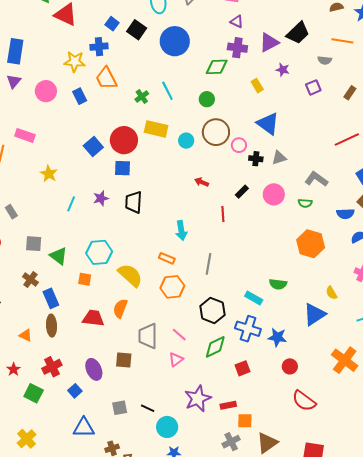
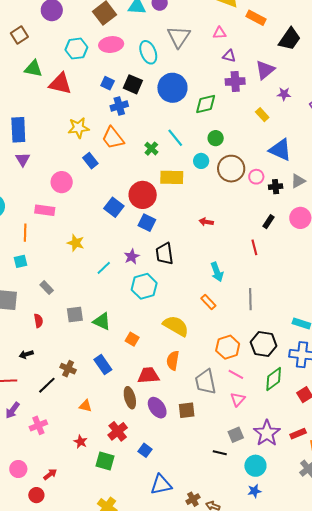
black trapezoid: (298, 33) -> (290, 39), moved
blue cross: (99, 47) -> (119, 106), moved
green diamond: (217, 67) -> (206, 104), moved
pink circle: (46, 91) -> (62, 182), moved
cyan circle: (186, 141) -> (201, 161), moved
blue square: (122, 168) -> (147, 223), turned 36
red arrow: (202, 182) -> (206, 222), moved
cyan line: (71, 204) -> (104, 268), turned 35
cyan hexagon: (99, 252) -> (144, 286), moved
orange rectangle: (167, 258) -> (208, 302), turned 35
orange square: (85, 279) -> (132, 339), turned 32
brown cross: (30, 280) -> (68, 369), moved
orange hexagon: (172, 287) -> (228, 347), moved
brown ellipse: (52, 326) -> (130, 398), moved
purple ellipse: (94, 369) -> (157, 408), moved
gray square: (120, 408) -> (236, 435), moved
cyan circle: (167, 427) -> (255, 466), moved

